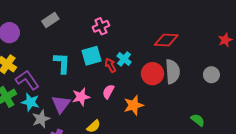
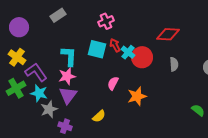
cyan square: (91, 56) -> (97, 49), turned 30
red arrow: (110, 65) -> (115, 45), moved
gray semicircle: (172, 72) -> (174, 64), size x0.6
red circle: (152, 74) -> (142, 57), moved
pink star: (81, 97) -> (67, 76), moved

